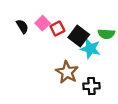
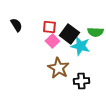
pink square: (43, 23) -> (52, 41), moved
red square: (57, 29) -> (49, 27), turned 32

